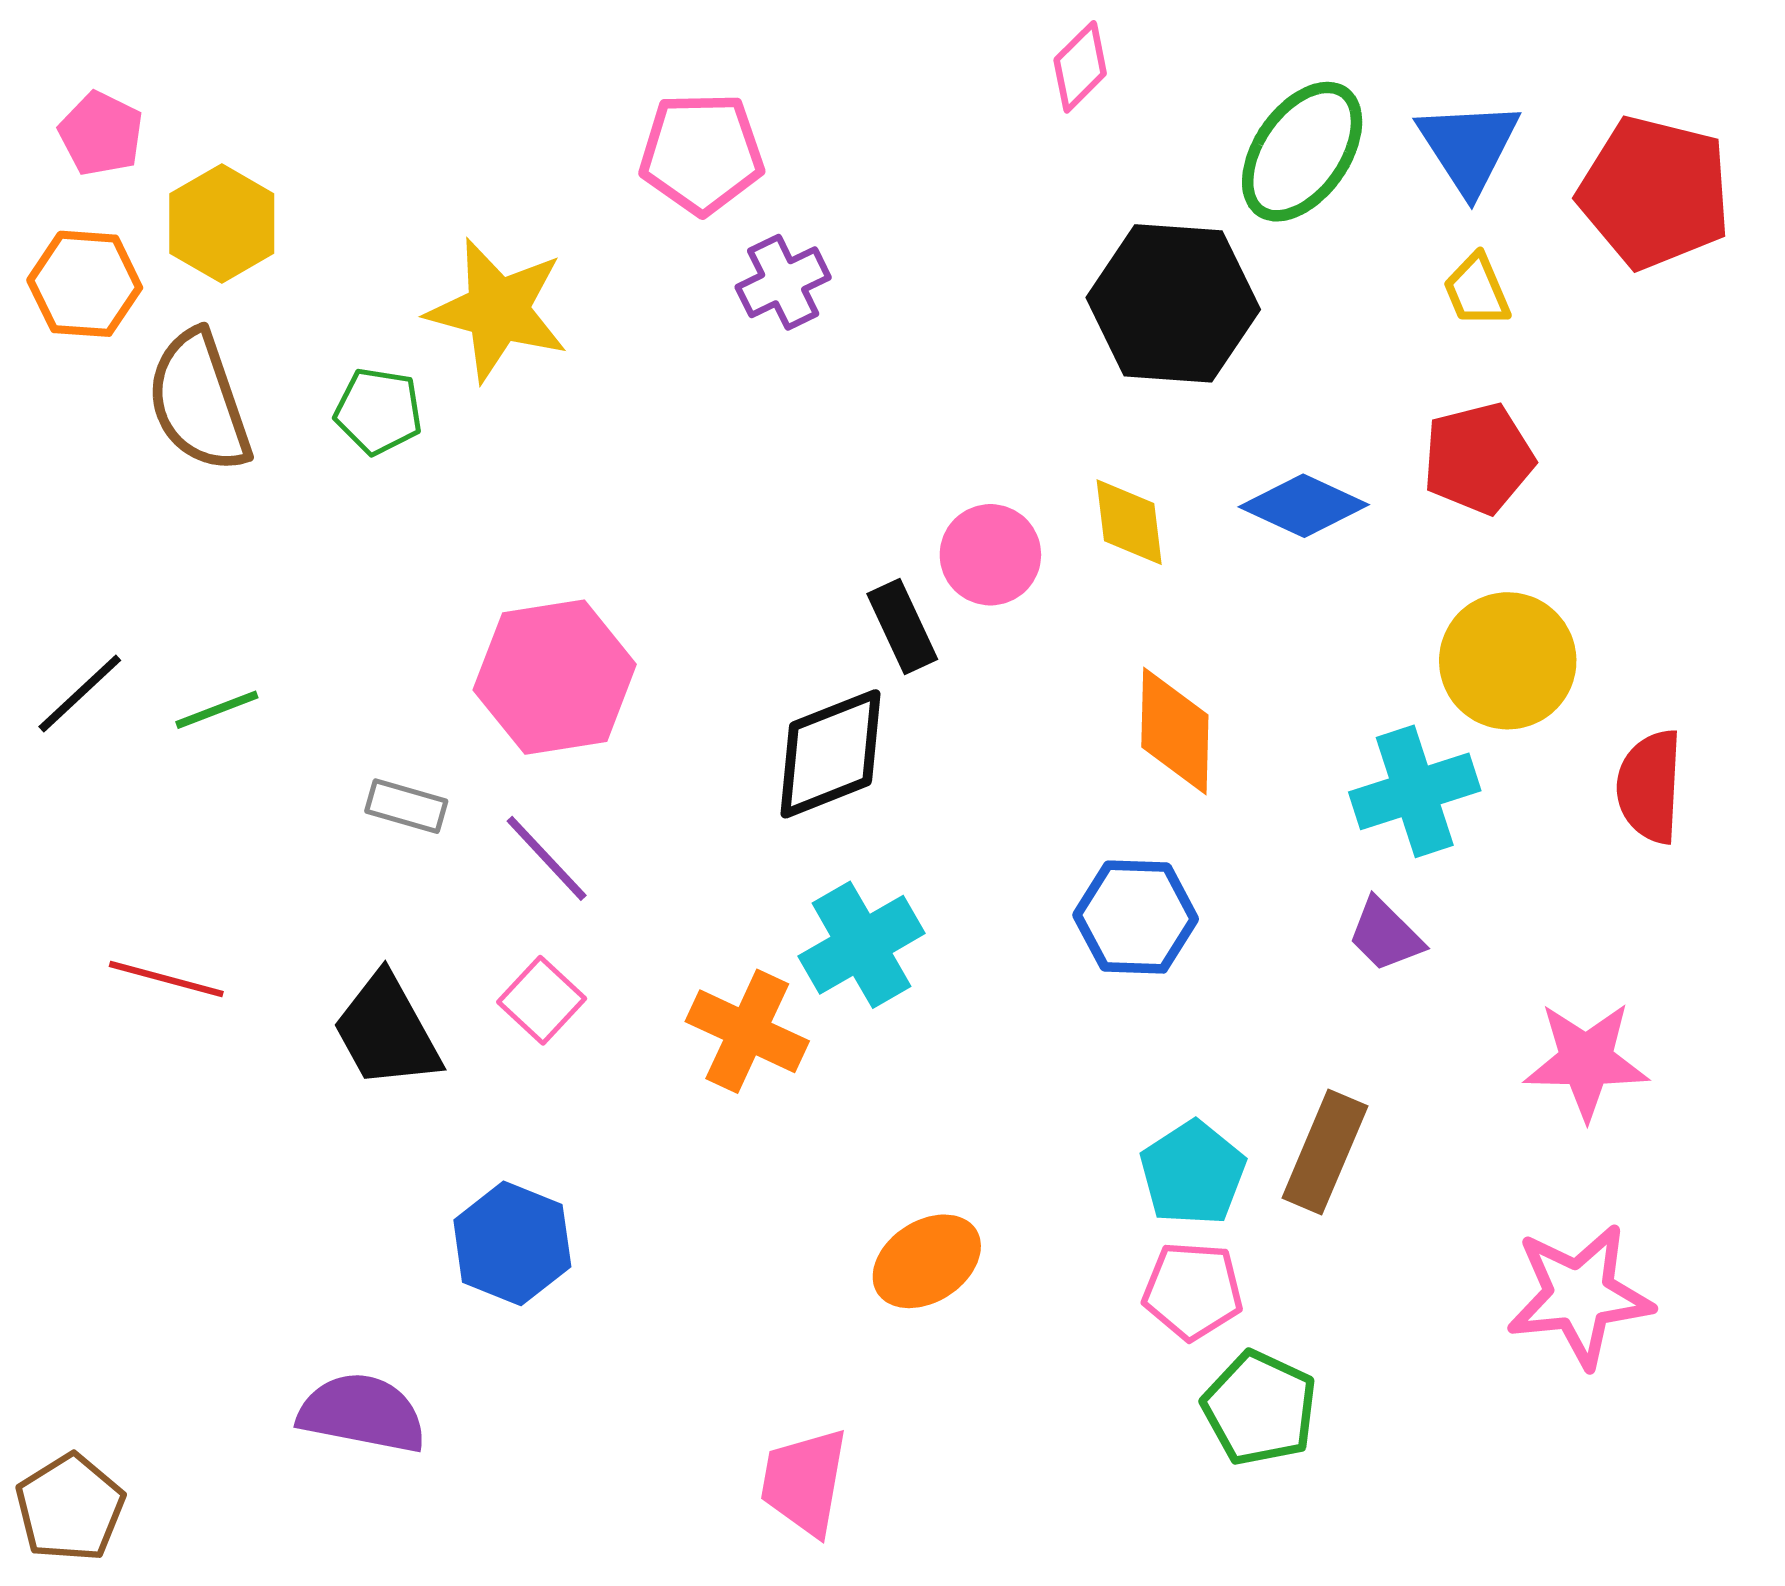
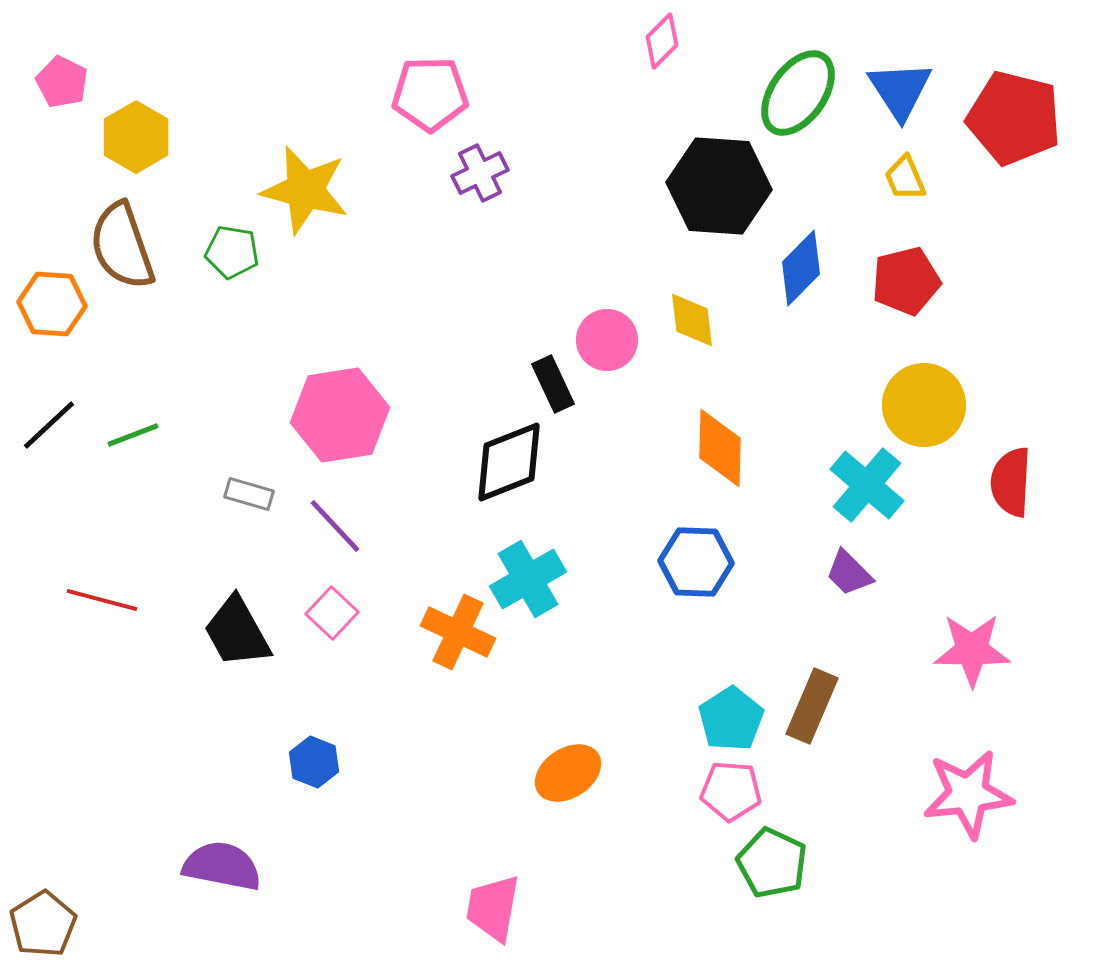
orange hexagon: (85, 284) -> (52, 304), moved
blue diamond: (1304, 506) -> (801, 268), moved, turned -70
cyan cross: (1415, 791) -> (867, 485), turned -32
blue hexagon: (512, 1243) -> (314, 762), size x0.7

